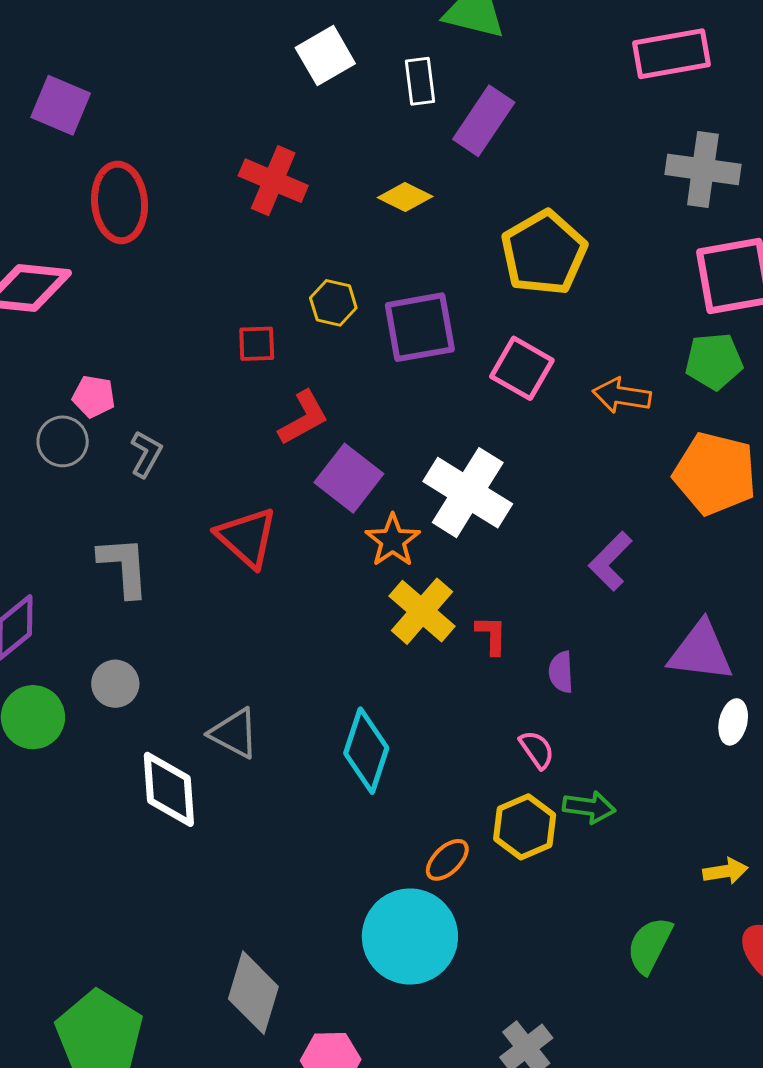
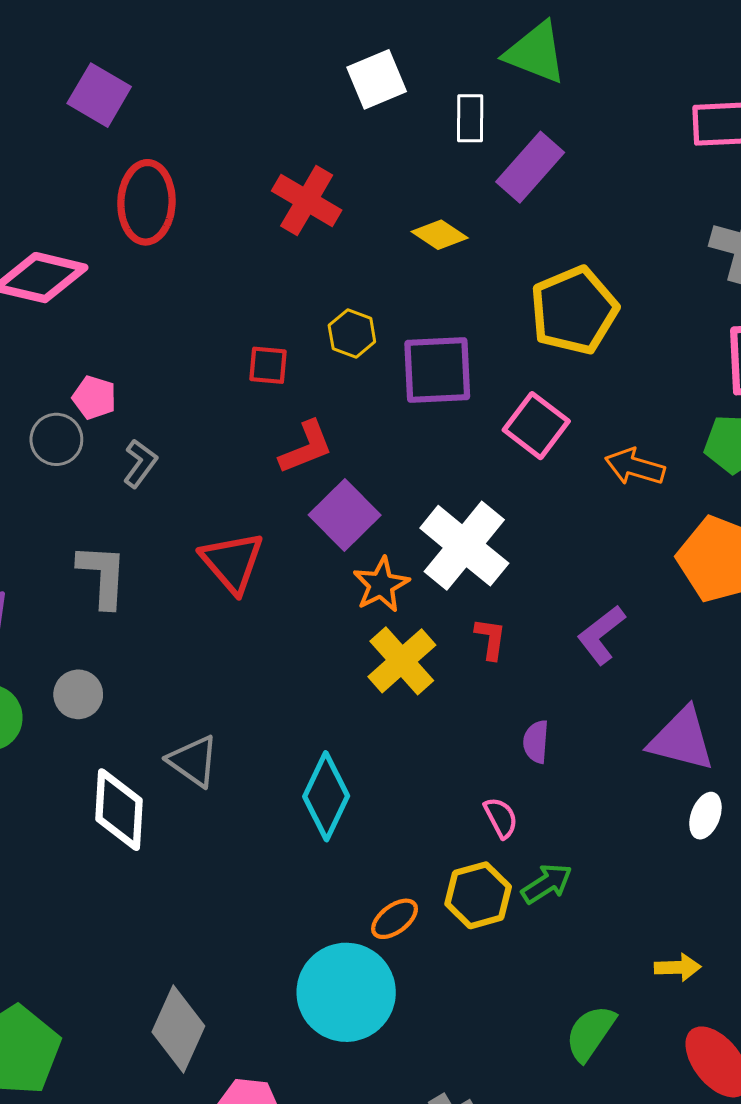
red L-shape: (491, 635) -> (490, 639), moved
green arrow: (589, 807) -> (547, 884), turned -48

